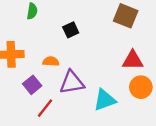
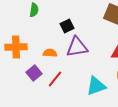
purple triangle: (72, 82) -> (77, 47), moved
red line: (45, 108) -> (55, 79), moved

